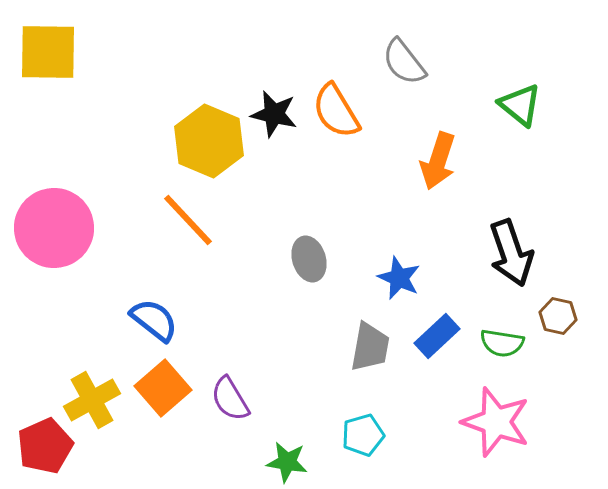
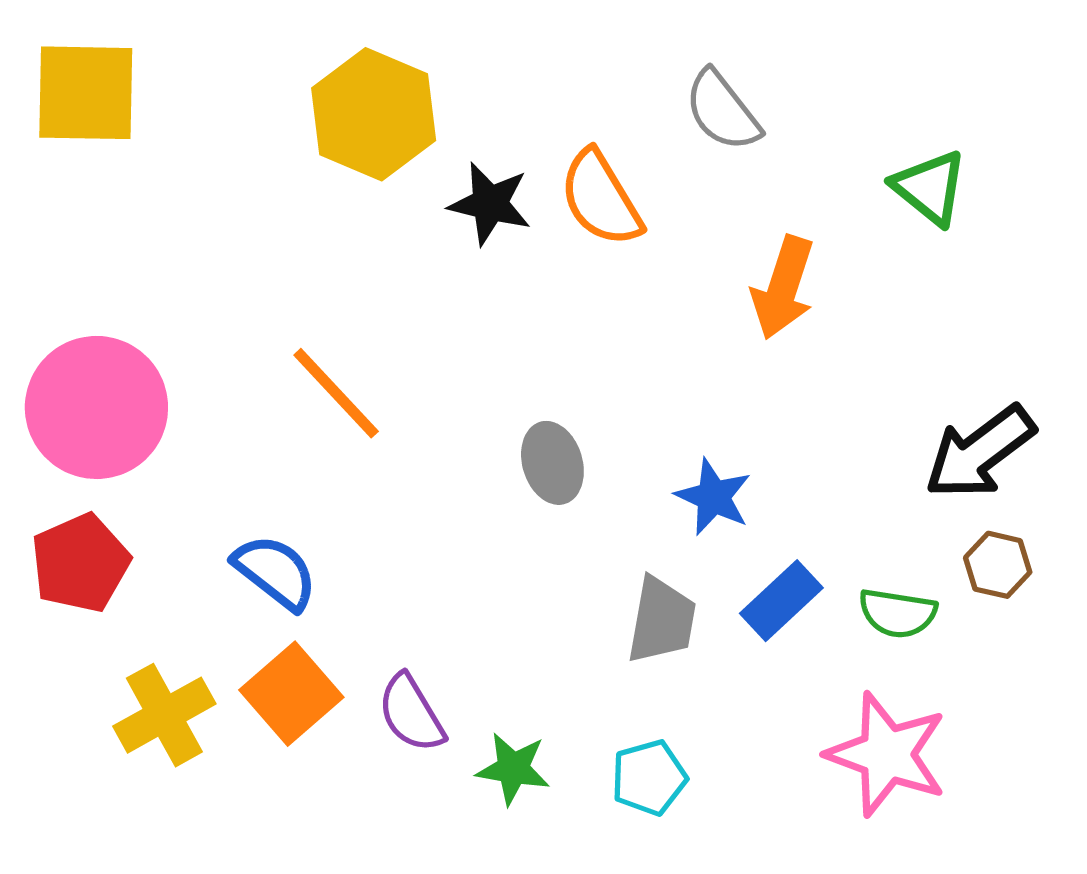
yellow hexagon: (209, 141) -> (374, 114), moved
black arrow: (511, 253) -> (980, 452), moved, turned 72
red pentagon: (45, 446) -> (80, 563), moved
green star: (287, 462) -> (513, 769), moved

